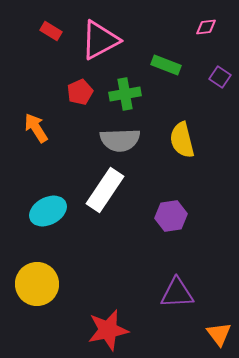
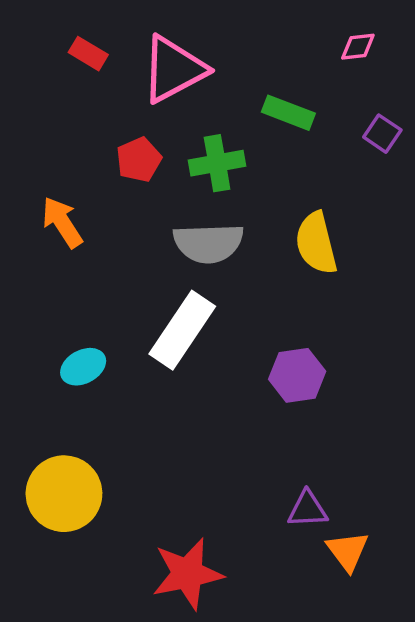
cyan ellipse: (48, 211) -> (83, 367), size x0.7
purple triangle: (177, 293) -> (308, 509), size x0.7
orange triangle: (219, 334) -> (348, 551), moved

